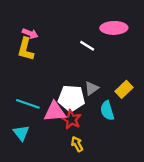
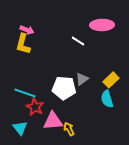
cyan semicircle: (107, 111) -> (107, 99), moved
pink triangle: (55, 112) -> (53, 121), moved
red star: (71, 120) -> (35, 107), moved
cyan triangle: (21, 133) -> (20, 128), moved

